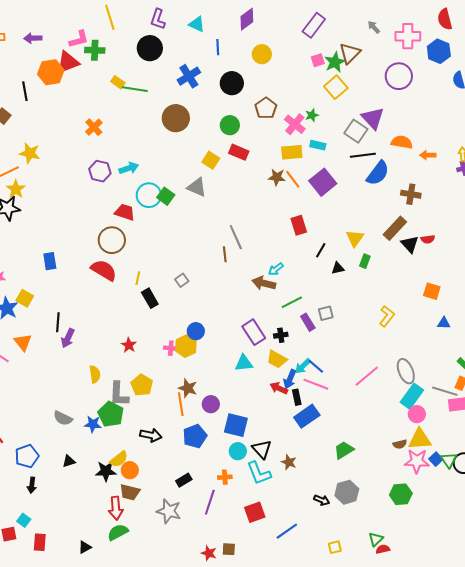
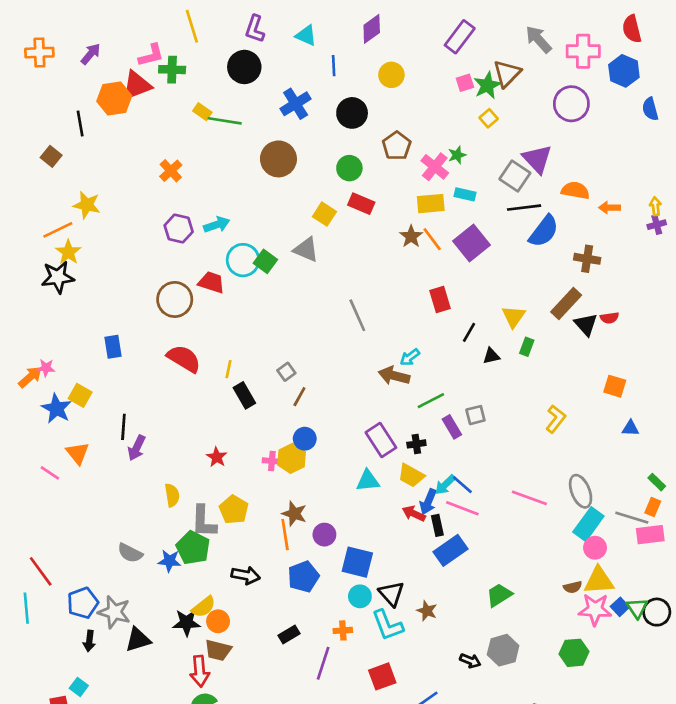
gray arrow: (374, 27) -> (539, 39), size x1.6
purple arrow: (33, 38) -> (91, 54), turned 132
yellow square: (336, 87) -> (489, 118), size x0.6
brown star: (277, 177) -> (411, 236), turned 30
brown circle: (112, 240) -> (175, 299), moved
brown line: (225, 254) -> (299, 397), moved, turned 35
pink line: (367, 376) -> (529, 498), turned 60
black triangle: (69, 461) -> (138, 640), moved, size x1.5
gray star: (169, 511) -> (114, 612), moved

